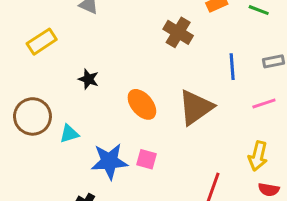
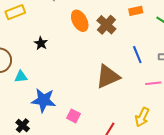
blue line: (232, 67) -> (137, 55), turned -30
orange ellipse: (142, 104) -> (80, 21), moved
pink square: (146, 159) -> (74, 116), moved

